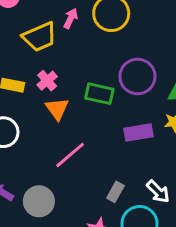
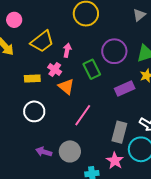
pink arrow: (71, 18) -> (67, 50), moved
green rectangle: (99, 94) -> (92, 69), turned 66
gray rectangle: (115, 192) -> (119, 132), size x1.5

